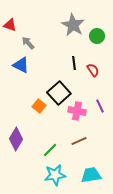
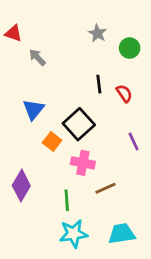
gray star: (73, 25) -> (98, 33), size x0.6
blue triangle: (21, 65) -> (33, 109), moved, turned 42
pink cross: (77, 111) -> (83, 163), moved
green line: (50, 150) -> (67, 200), turned -49

